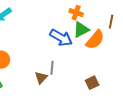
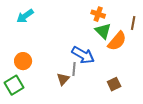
green triangle: (81, 30) -> (103, 31), turned -48
blue arrow: (61, 38) -> (83, 55), moved

